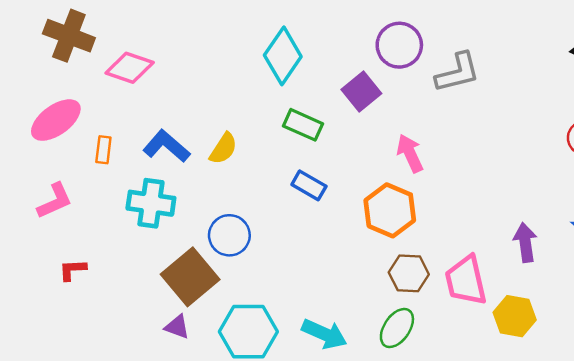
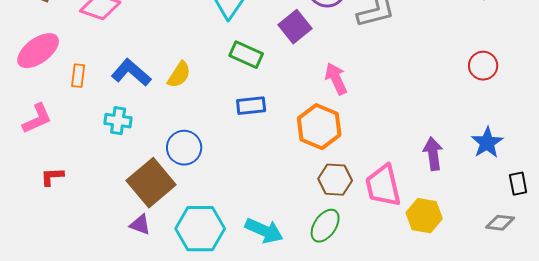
blue rectangle: (309, 185) -> (251, 106), turned -36
cyan cross: (151, 203) -> (118, 121), size x0.7

